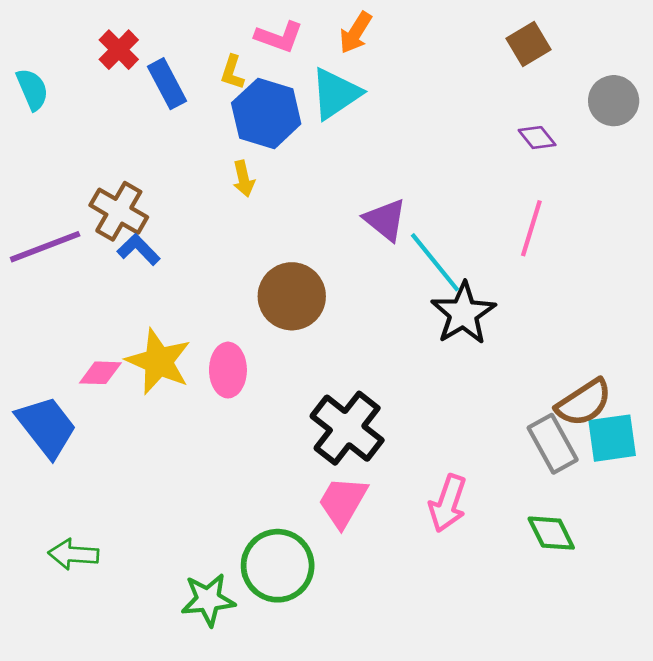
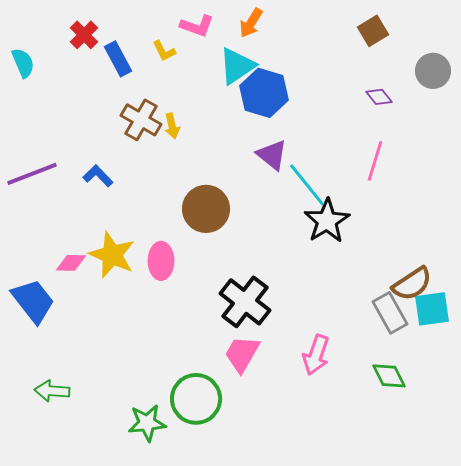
yellow L-shape: (232, 72) -> (164, 51), turned -45
blue hexagon: (266, 113) -> (264, 93), moved
brown cross: (119, 211) -> (141, 120), moved

